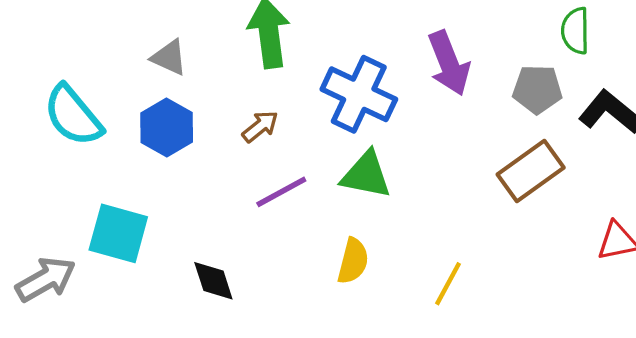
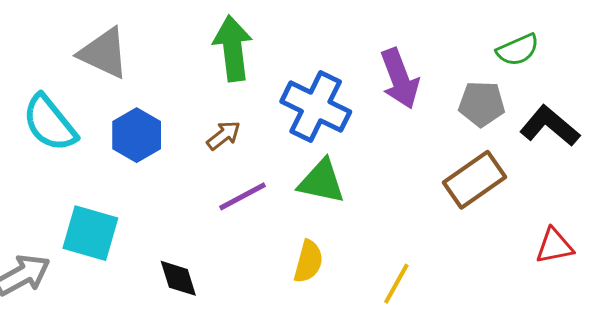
green semicircle: (575, 31) -> (518, 50), turned -114
gray triangle: (169, 58) -> (104, 53), moved, size x1.5

